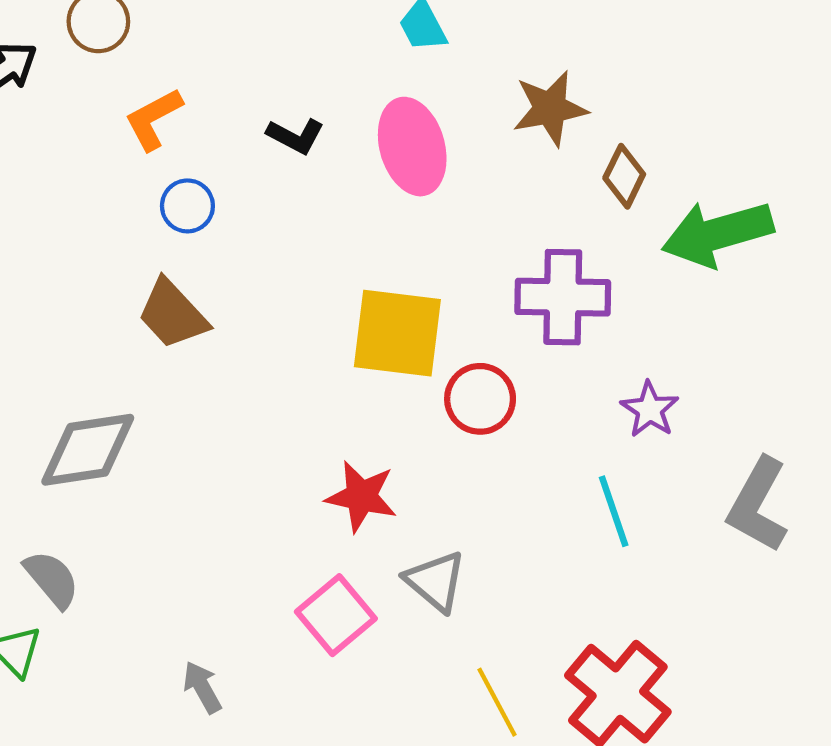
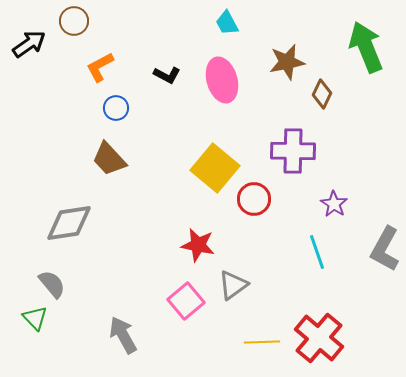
green arrow: (718, 233) -> (366, 47), moved, turned 84
yellow square: (397, 333) -> (215, 168), turned 33
gray triangle: (436, 581) -> (233, 285), turned 44
gray arrow: (202, 687) -> (123, 335), size x1.5
yellow line: (497, 702) -> (262, 342), turned -64

